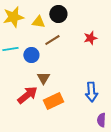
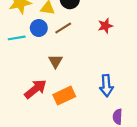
blue circle: (31, 55) -> (39, 28), moved
brown triangle: (43, 78) -> (55, 61), moved

